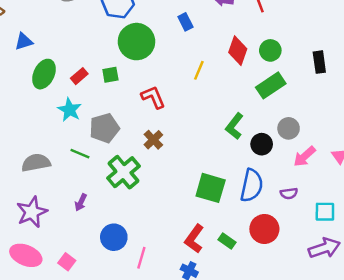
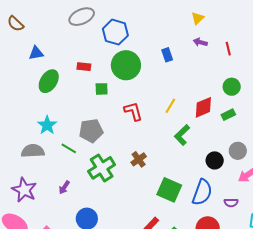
red diamond: (238, 51) -> (203, 107), moved, turned 40
yellow line: (199, 70) -> (170, 106), moved
red rectangle: (79, 76) -> (84, 67), moved, turned 40
green rectangle: (271, 85) -> (228, 115), size x0.6
cyan star: (70, 110) -> (47, 125), moved
green L-shape: (234, 126) -> (182, 135), moved
brown cross: (153, 140) -> (139, 159), moved
purple star: (32, 212) -> (24, 190), turned -30

